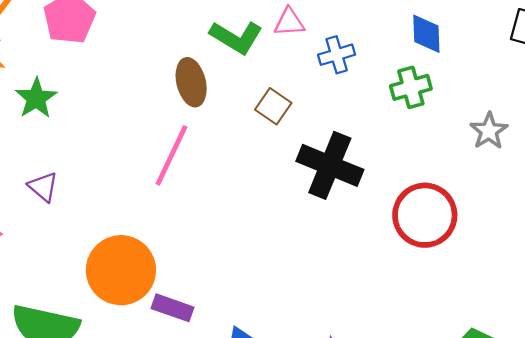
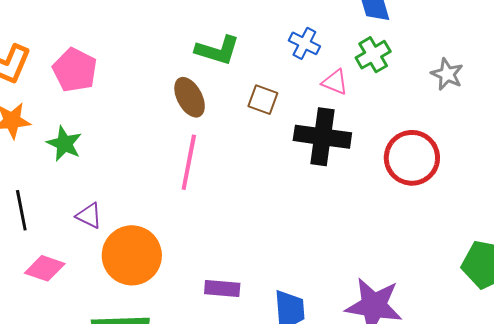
pink triangle: (289, 22) -> (335, 82), moved, turned 40
blue cross: (337, 55) -> (304, 43), turned -32
orange circle: (121, 270) -> (132, 255), moved

